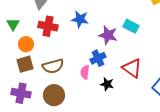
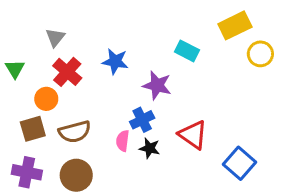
red cross: (48, 26) -> (67, 72), turned 30
cyan rectangle: (131, 26) -> (187, 51), moved
orange circle: (26, 44) -> (46, 99), moved
black star: (107, 84) -> (150, 148), moved

